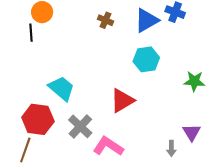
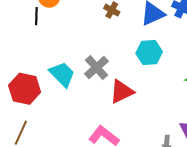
red hexagon: (38, 119) -> (25, 89), moved
gray cross: (80, 126) -> (96, 68), moved

